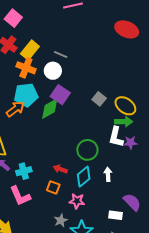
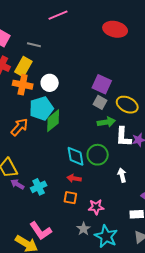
gray line: (61, 54) -> (34, 45), moved
cyan pentagon: (26, 95) -> (41, 108), moved
purple square: (60, 95) -> (102, 84), moved
green arrow: (124, 122) -> (106, 122), moved
cyan diamond: (84, 177) -> (76, 156), moved, turned -50
pink L-shape: (20, 196) -> (41, 231), moved

